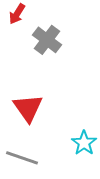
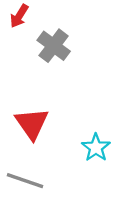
cyan star: (84, 143) -> (96, 148), moved

